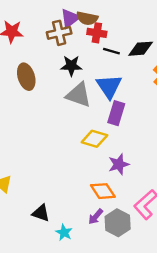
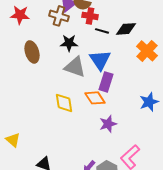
brown cross: (59, 33) -> (59, 16), turned 30
yellow diamond: (94, 139) -> (64, 103), moved, turned 65
orange diamond: (103, 191) -> (95, 98), moved

